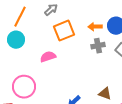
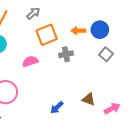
gray cross: (98, 46) -> (66, 54), moved

